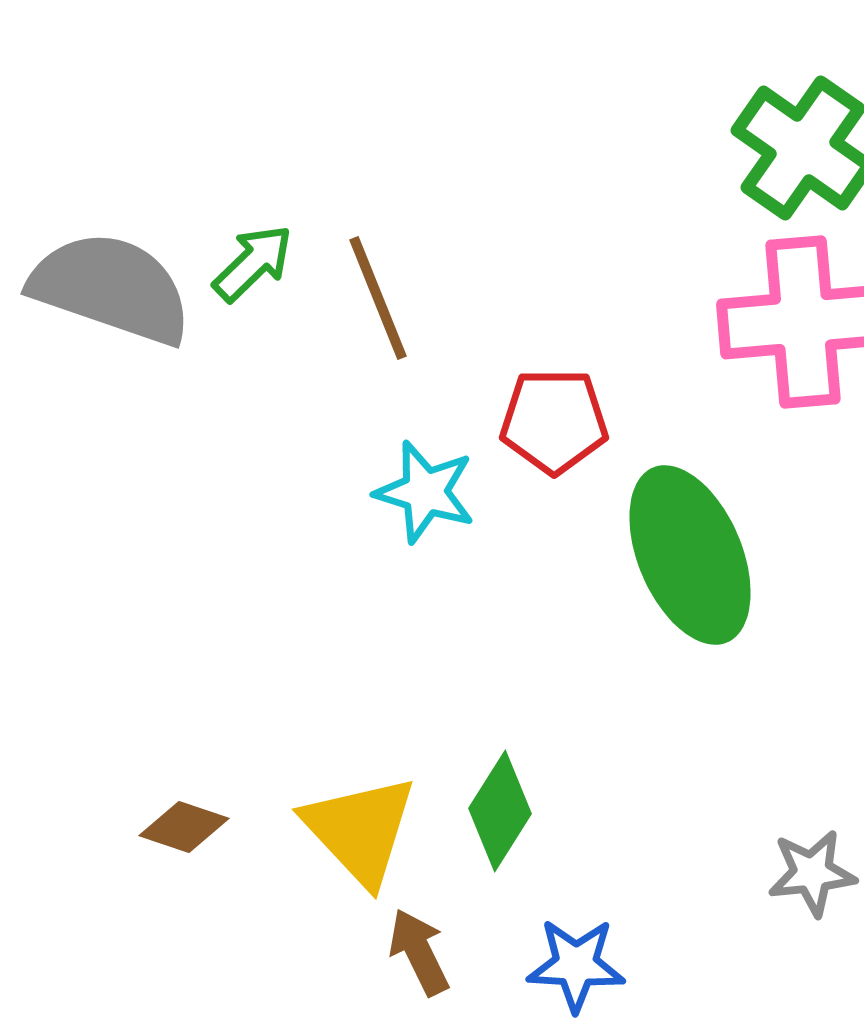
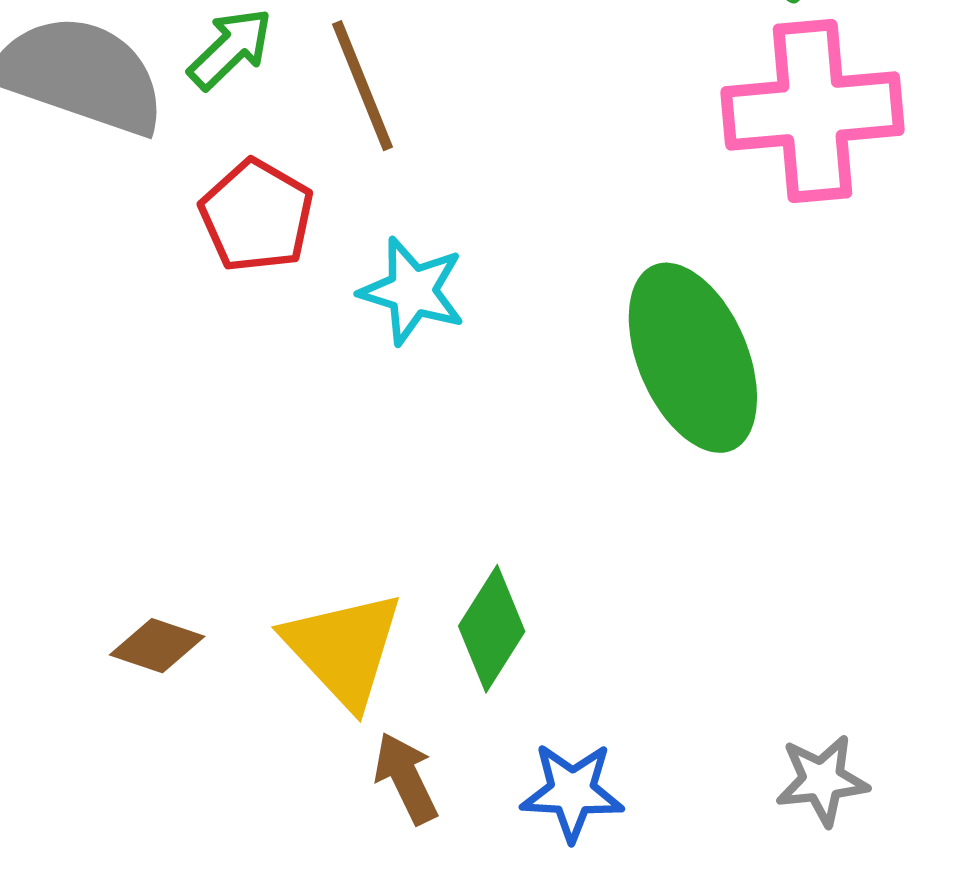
red pentagon: (554, 421) -> (257, 216), moved, turned 30
gray star: (812, 873) -> (822, 780), moved

